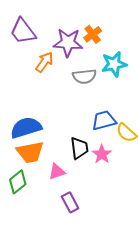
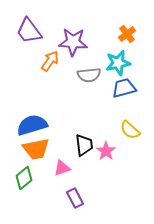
orange cross: (93, 34) -> (127, 34), moved
blue trapezoid: (104, 120) -> (124, 88), moved

